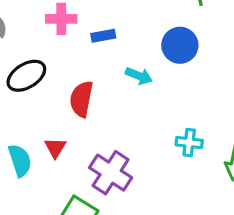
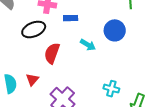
black ellipse: (26, 76) -> (34, 29), moved

